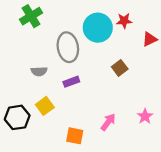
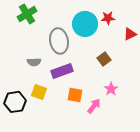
purple rectangle: (71, 82) -> (62, 71), size x1.5
yellow square: (45, 106) -> (39, 92), turned -35
pink star: (145, 116) -> (111, 89), moved
orange square: (75, 136) -> (75, 95), moved

